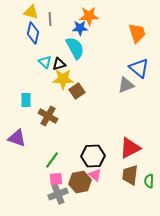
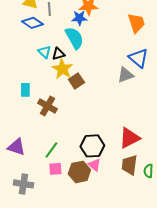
blue diamond: (33, 33) -> (32, 23), turned -70
yellow star: (63, 79) -> (62, 69), turned 30
purple triangle: (17, 138) -> (16, 147), moved
gray cross: (58, 194) -> (23, 184), moved, turned 30

